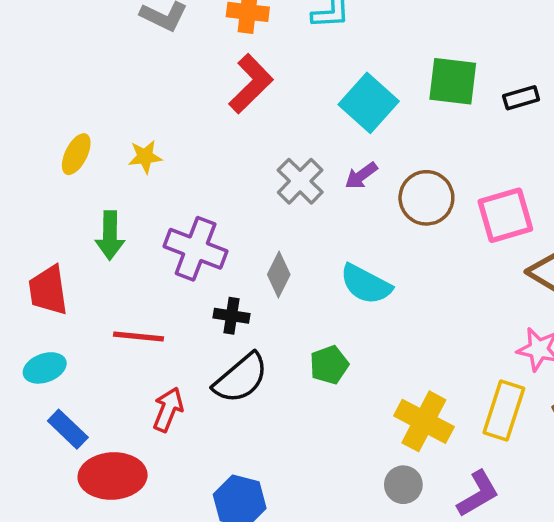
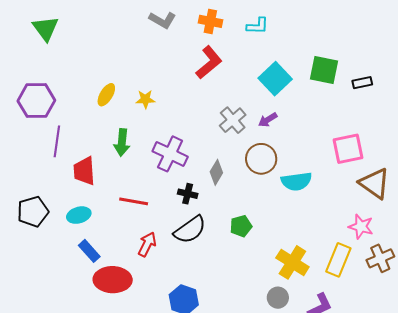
brown circle: (426, 198) -> (261, 159), moved
cyan semicircle: (366, 284) -> (296, 181), moved, turned -40

